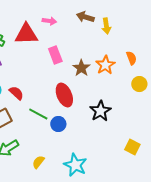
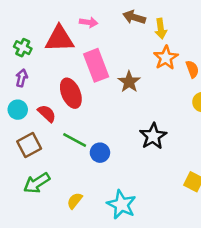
pink rectangle: (55, 55) -> (96, 65), size x1.4
orange star: (105, 65) -> (166, 58), moved
red ellipse: (64, 95) -> (71, 93), moved

